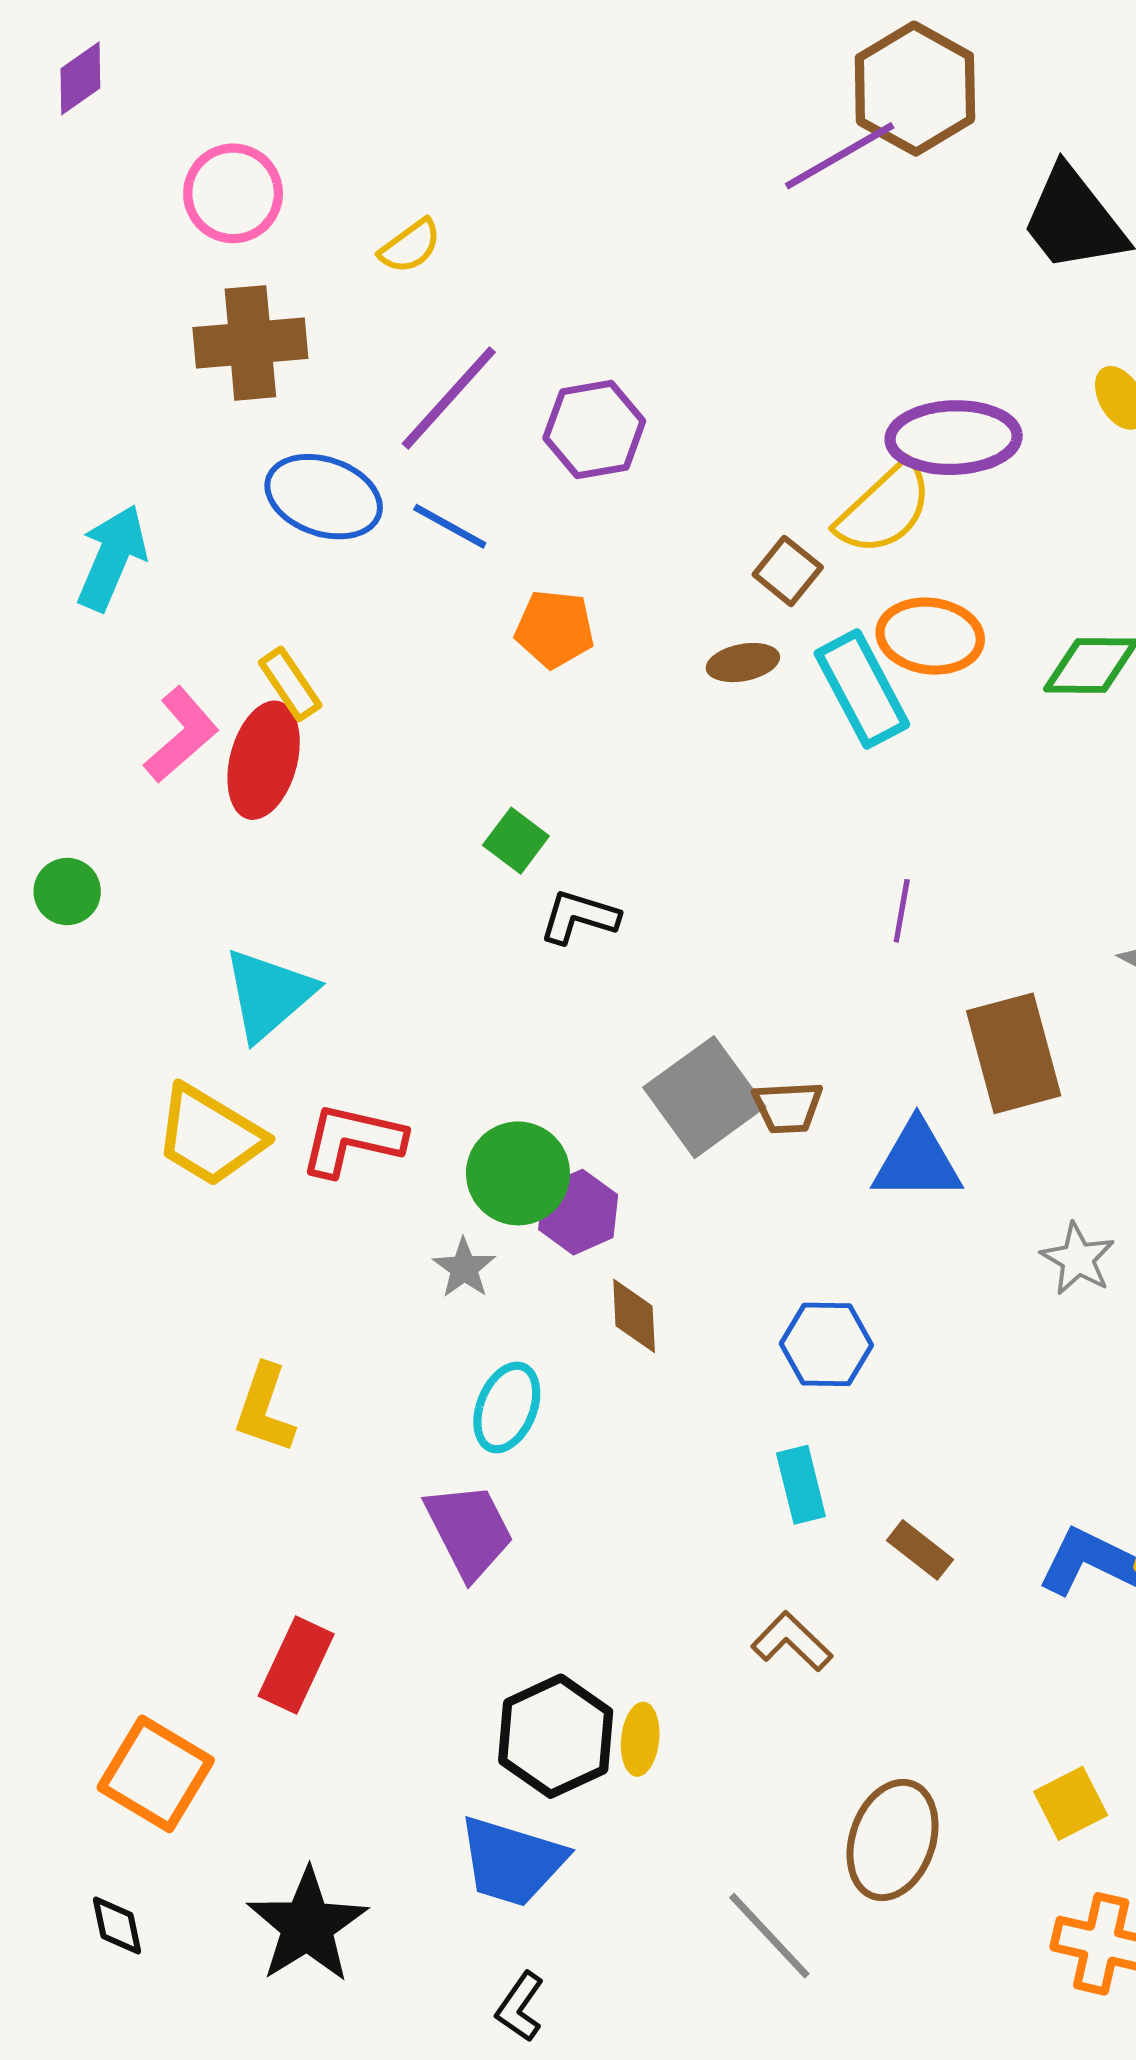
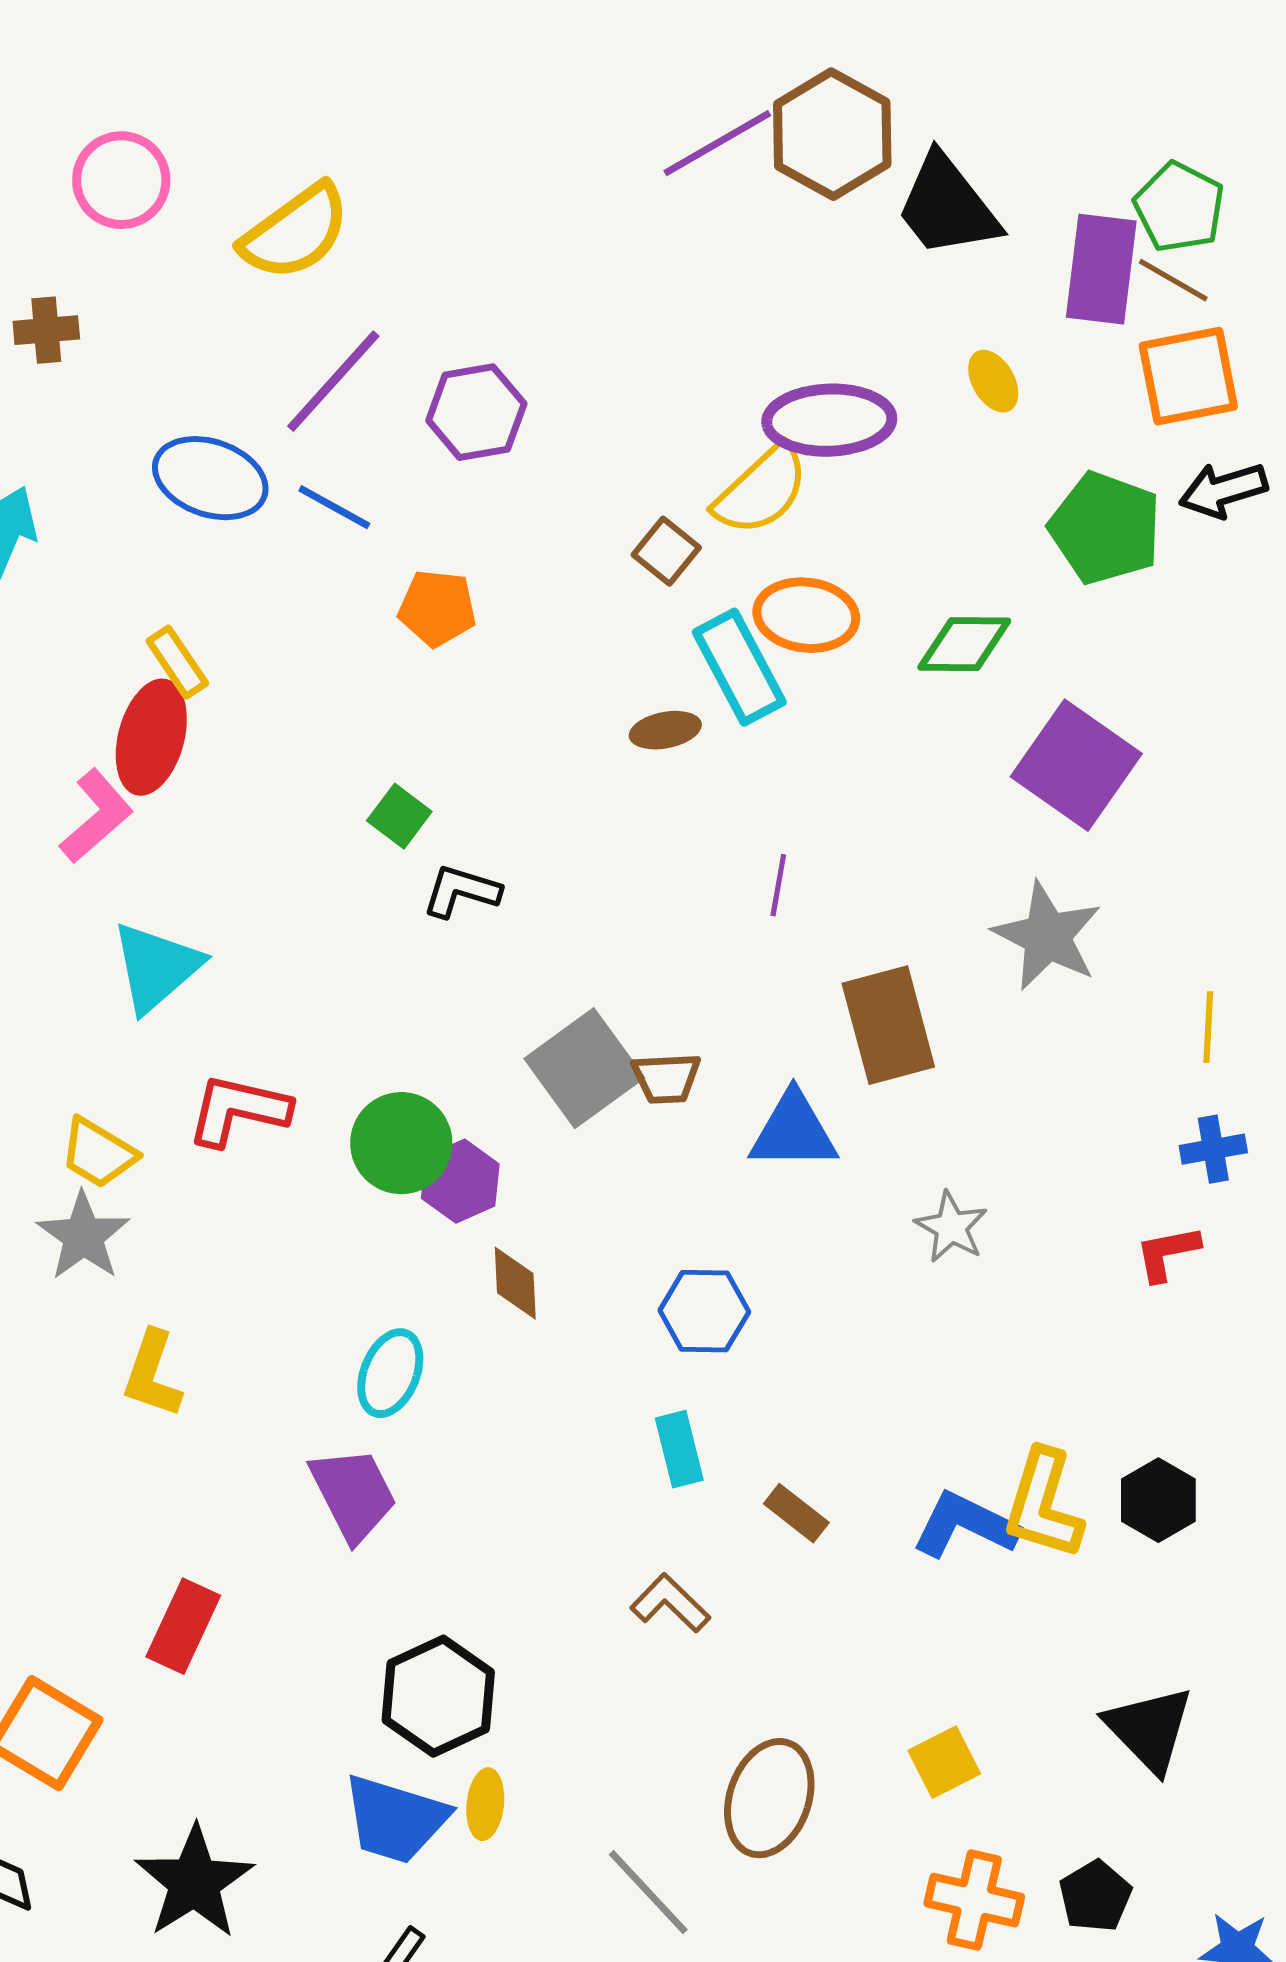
brown hexagon: (915, 89) -> (832, 134), moved
yellow semicircle: (410, 246) -> (295, 232), size x1.8
brown cross: (250, 343) -> (46, 330), moved, size x0.6
brown ellipse: (743, 663) -> (665, 730), moved
pink L-shape: (181, 735) -> (96, 816), moved
yellow trapezoid: (210, 1136) -> (98, 1153), moved, size x0.7
gray star: (464, 1268) -> (83, 1236), moved, size x1.5
yellow ellipse: (640, 1739) -> (485, 1804), moved

